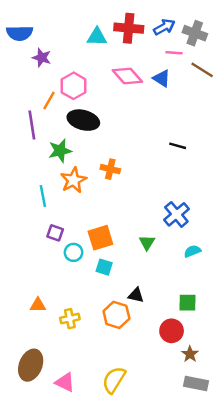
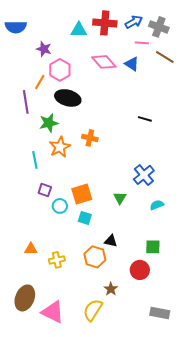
purple star: (42, 58) -> (44, 49), moved
brown star: (190, 354) -> (111, 289), moved
pink triangle: (65, 382) -> (53, 312), size x1.4

